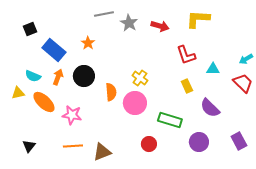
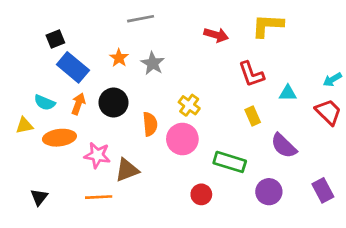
gray star: (129, 23) -> (153, 63), moved
black square: (30, 29) -> (55, 39), moved
orange ellipse: (44, 102) -> (59, 138), turned -50
brown triangle: (102, 152) -> (127, 170), moved

